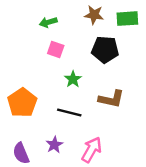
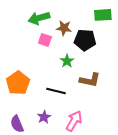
brown star: (94, 15) -> (64, 28), moved
green arrow: (48, 22) -> (39, 18), size x1.5
green star: (73, 79) -> (67, 61), moved

